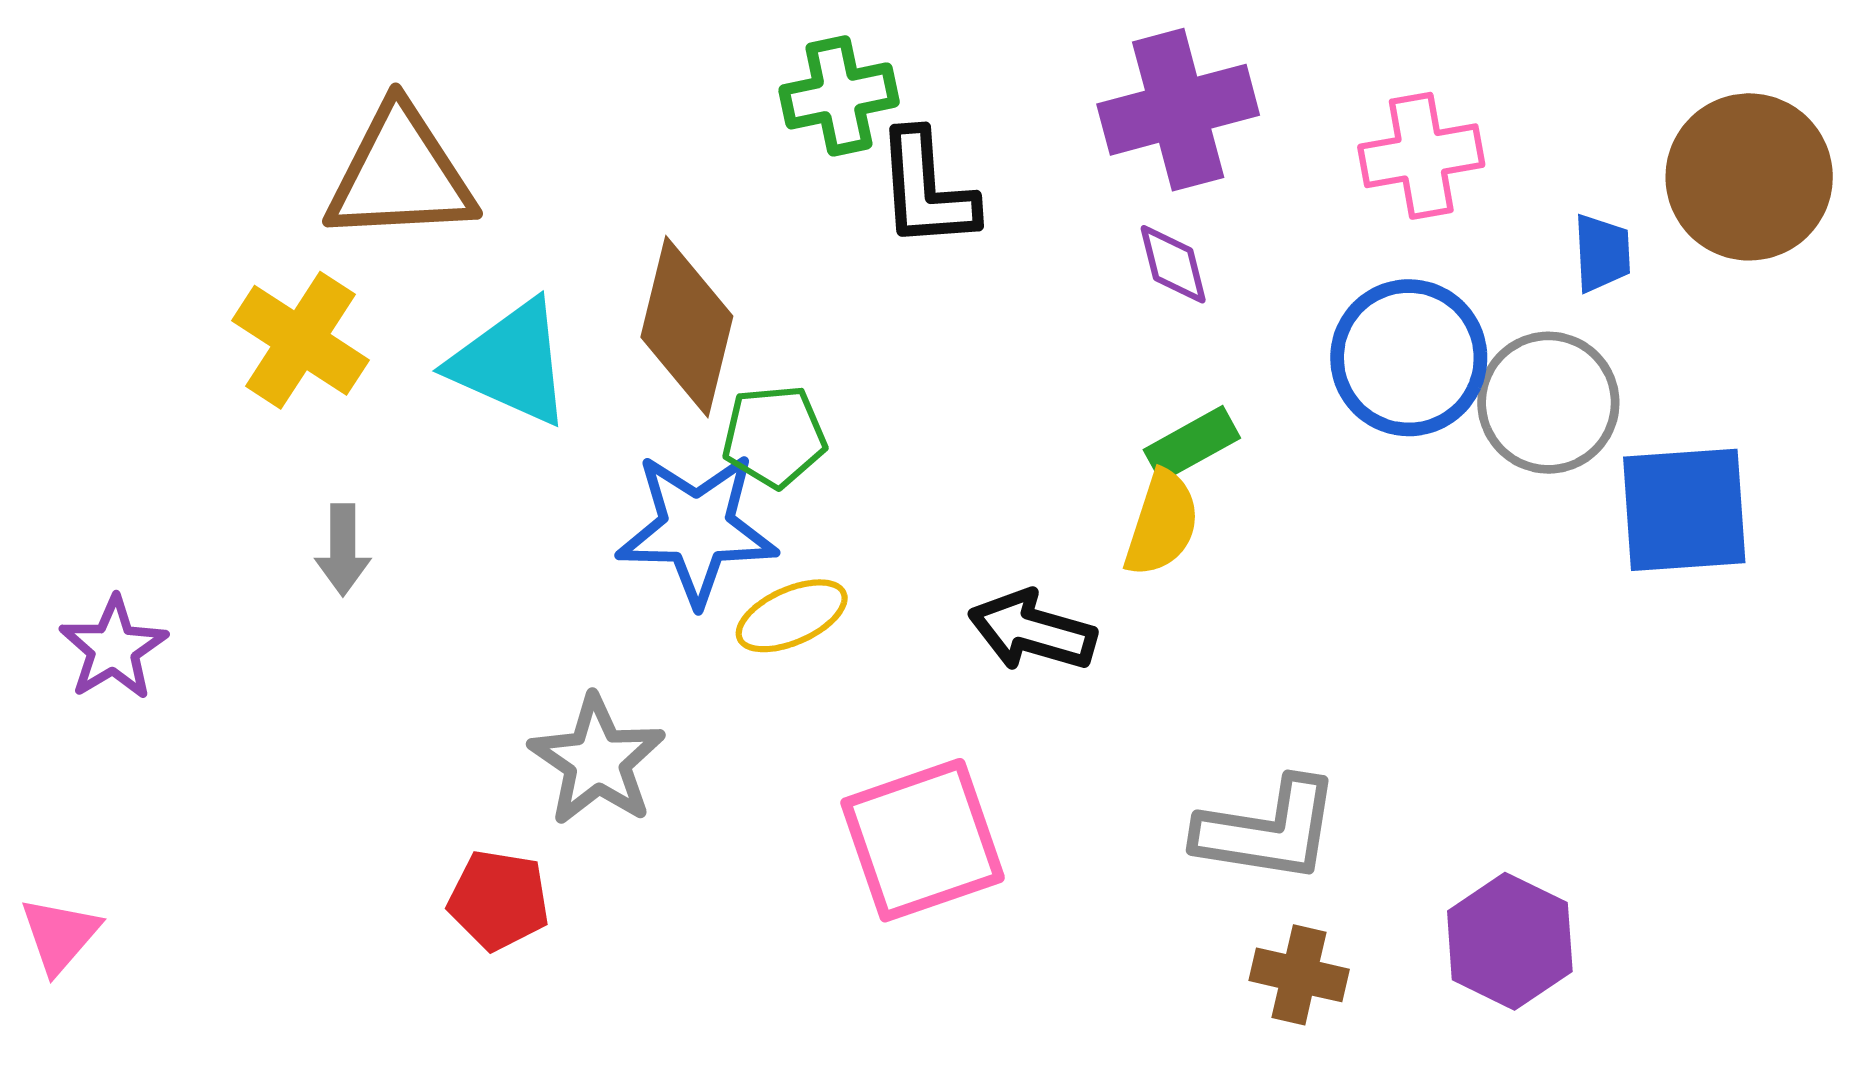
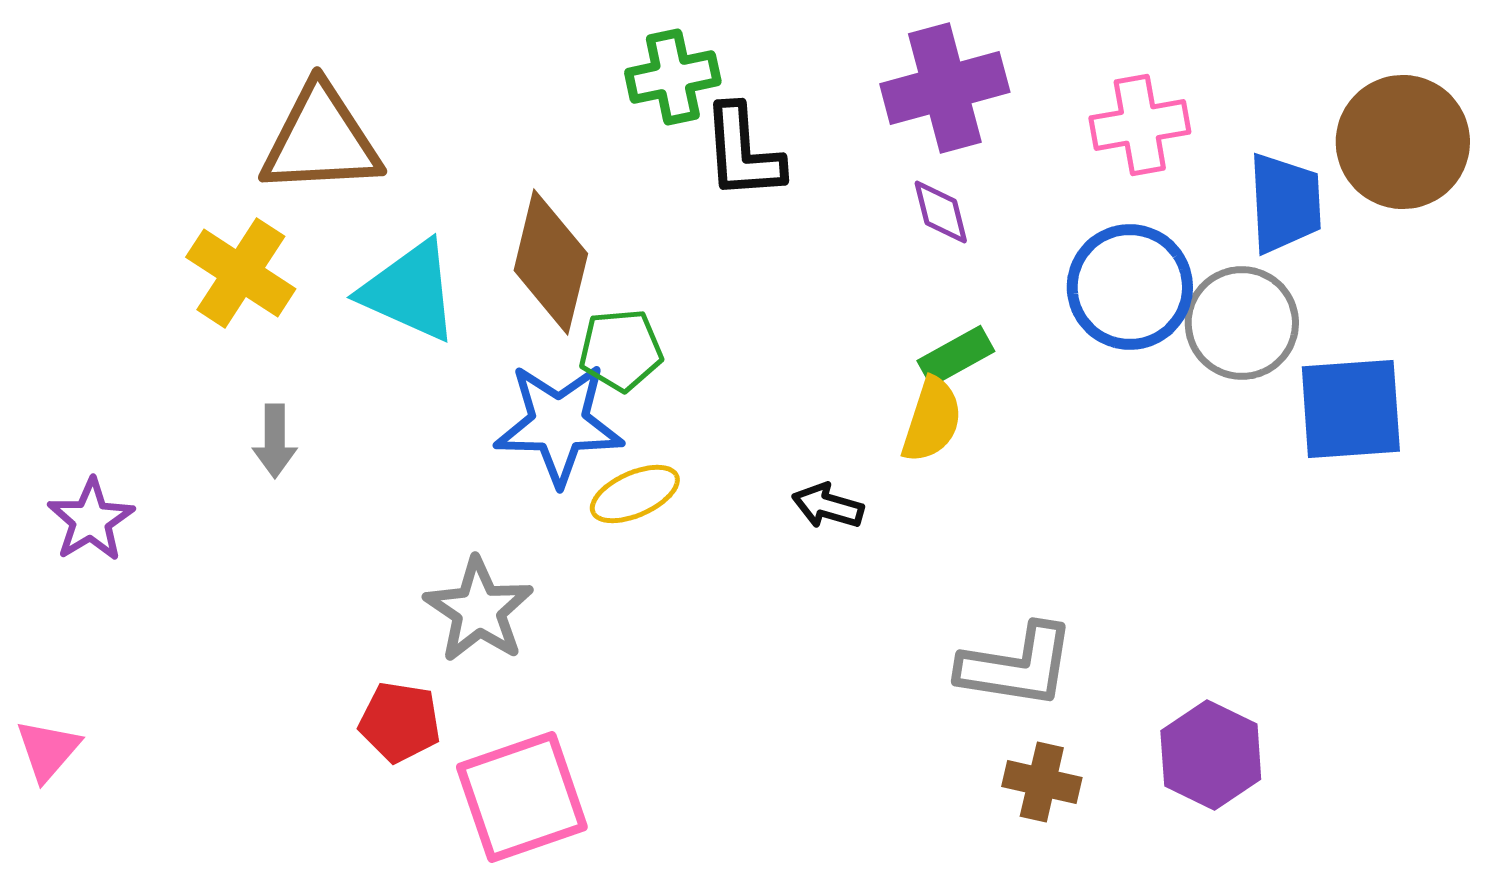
blue trapezoid: (1602, 253) -> (1285, 203), size x1.6
black arrow: (1032, 631) -> (828, 506), size x0.7
pink square: (923, 840) -> (522, 797), moved

